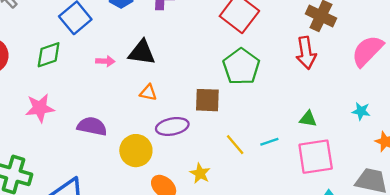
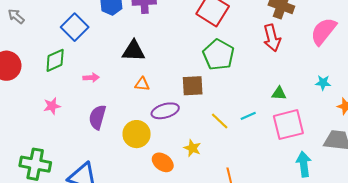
pink arrow: (105, 61) -> (91, 78), moved
pink star: (40, 108) -> (52, 106), size x0.7
purple semicircle: (92, 126) -> (97, 117), turned -80

